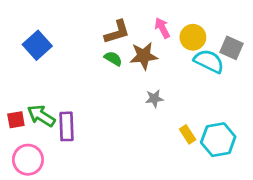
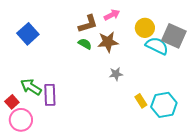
pink arrow: (162, 28) -> (112, 15), moved, turned 91
gray square: (232, 48) -> (174, 36), size x1.4
red square: (16, 120) -> (12, 102), moved, turned -32

